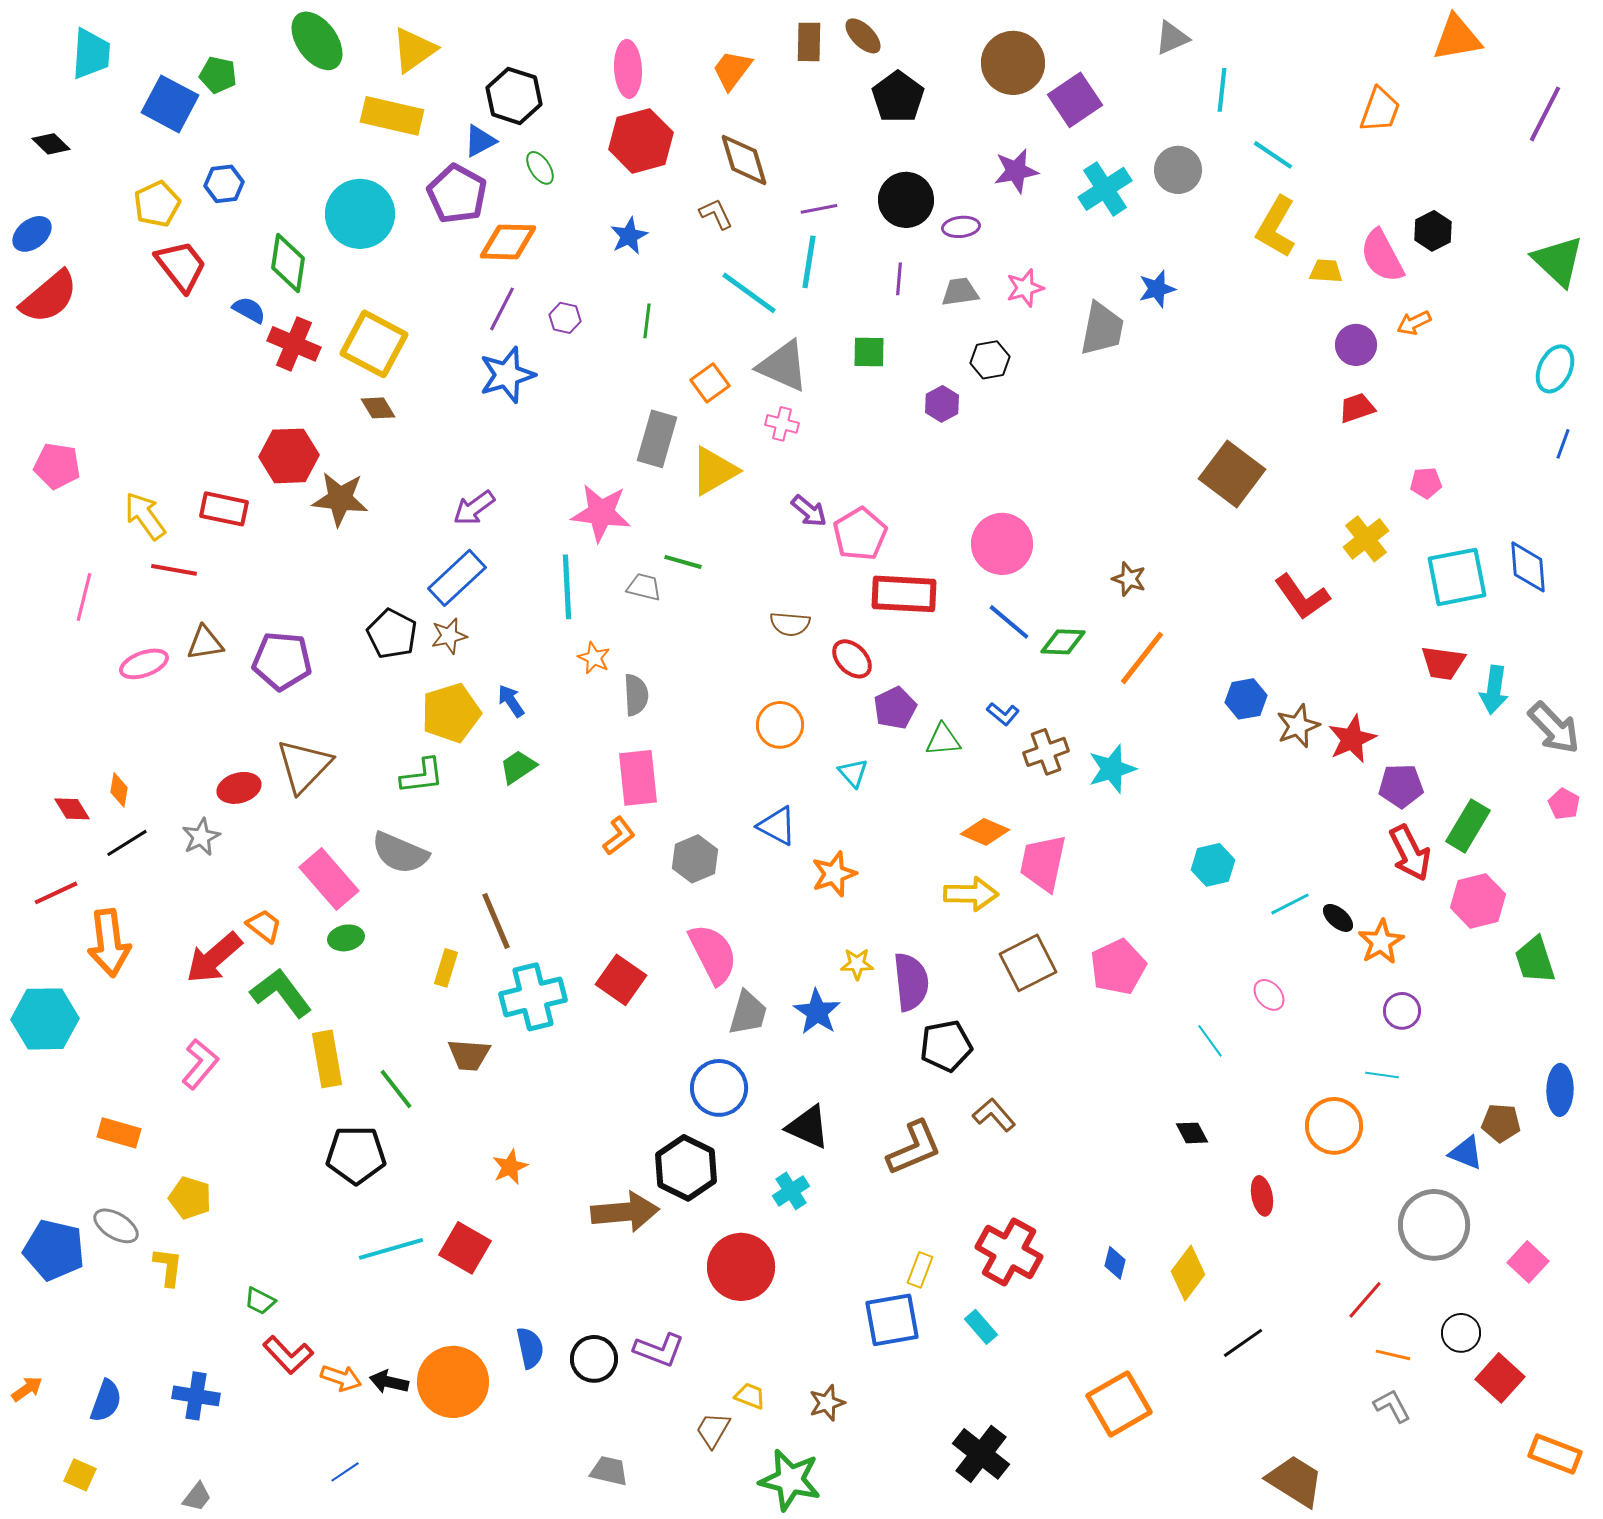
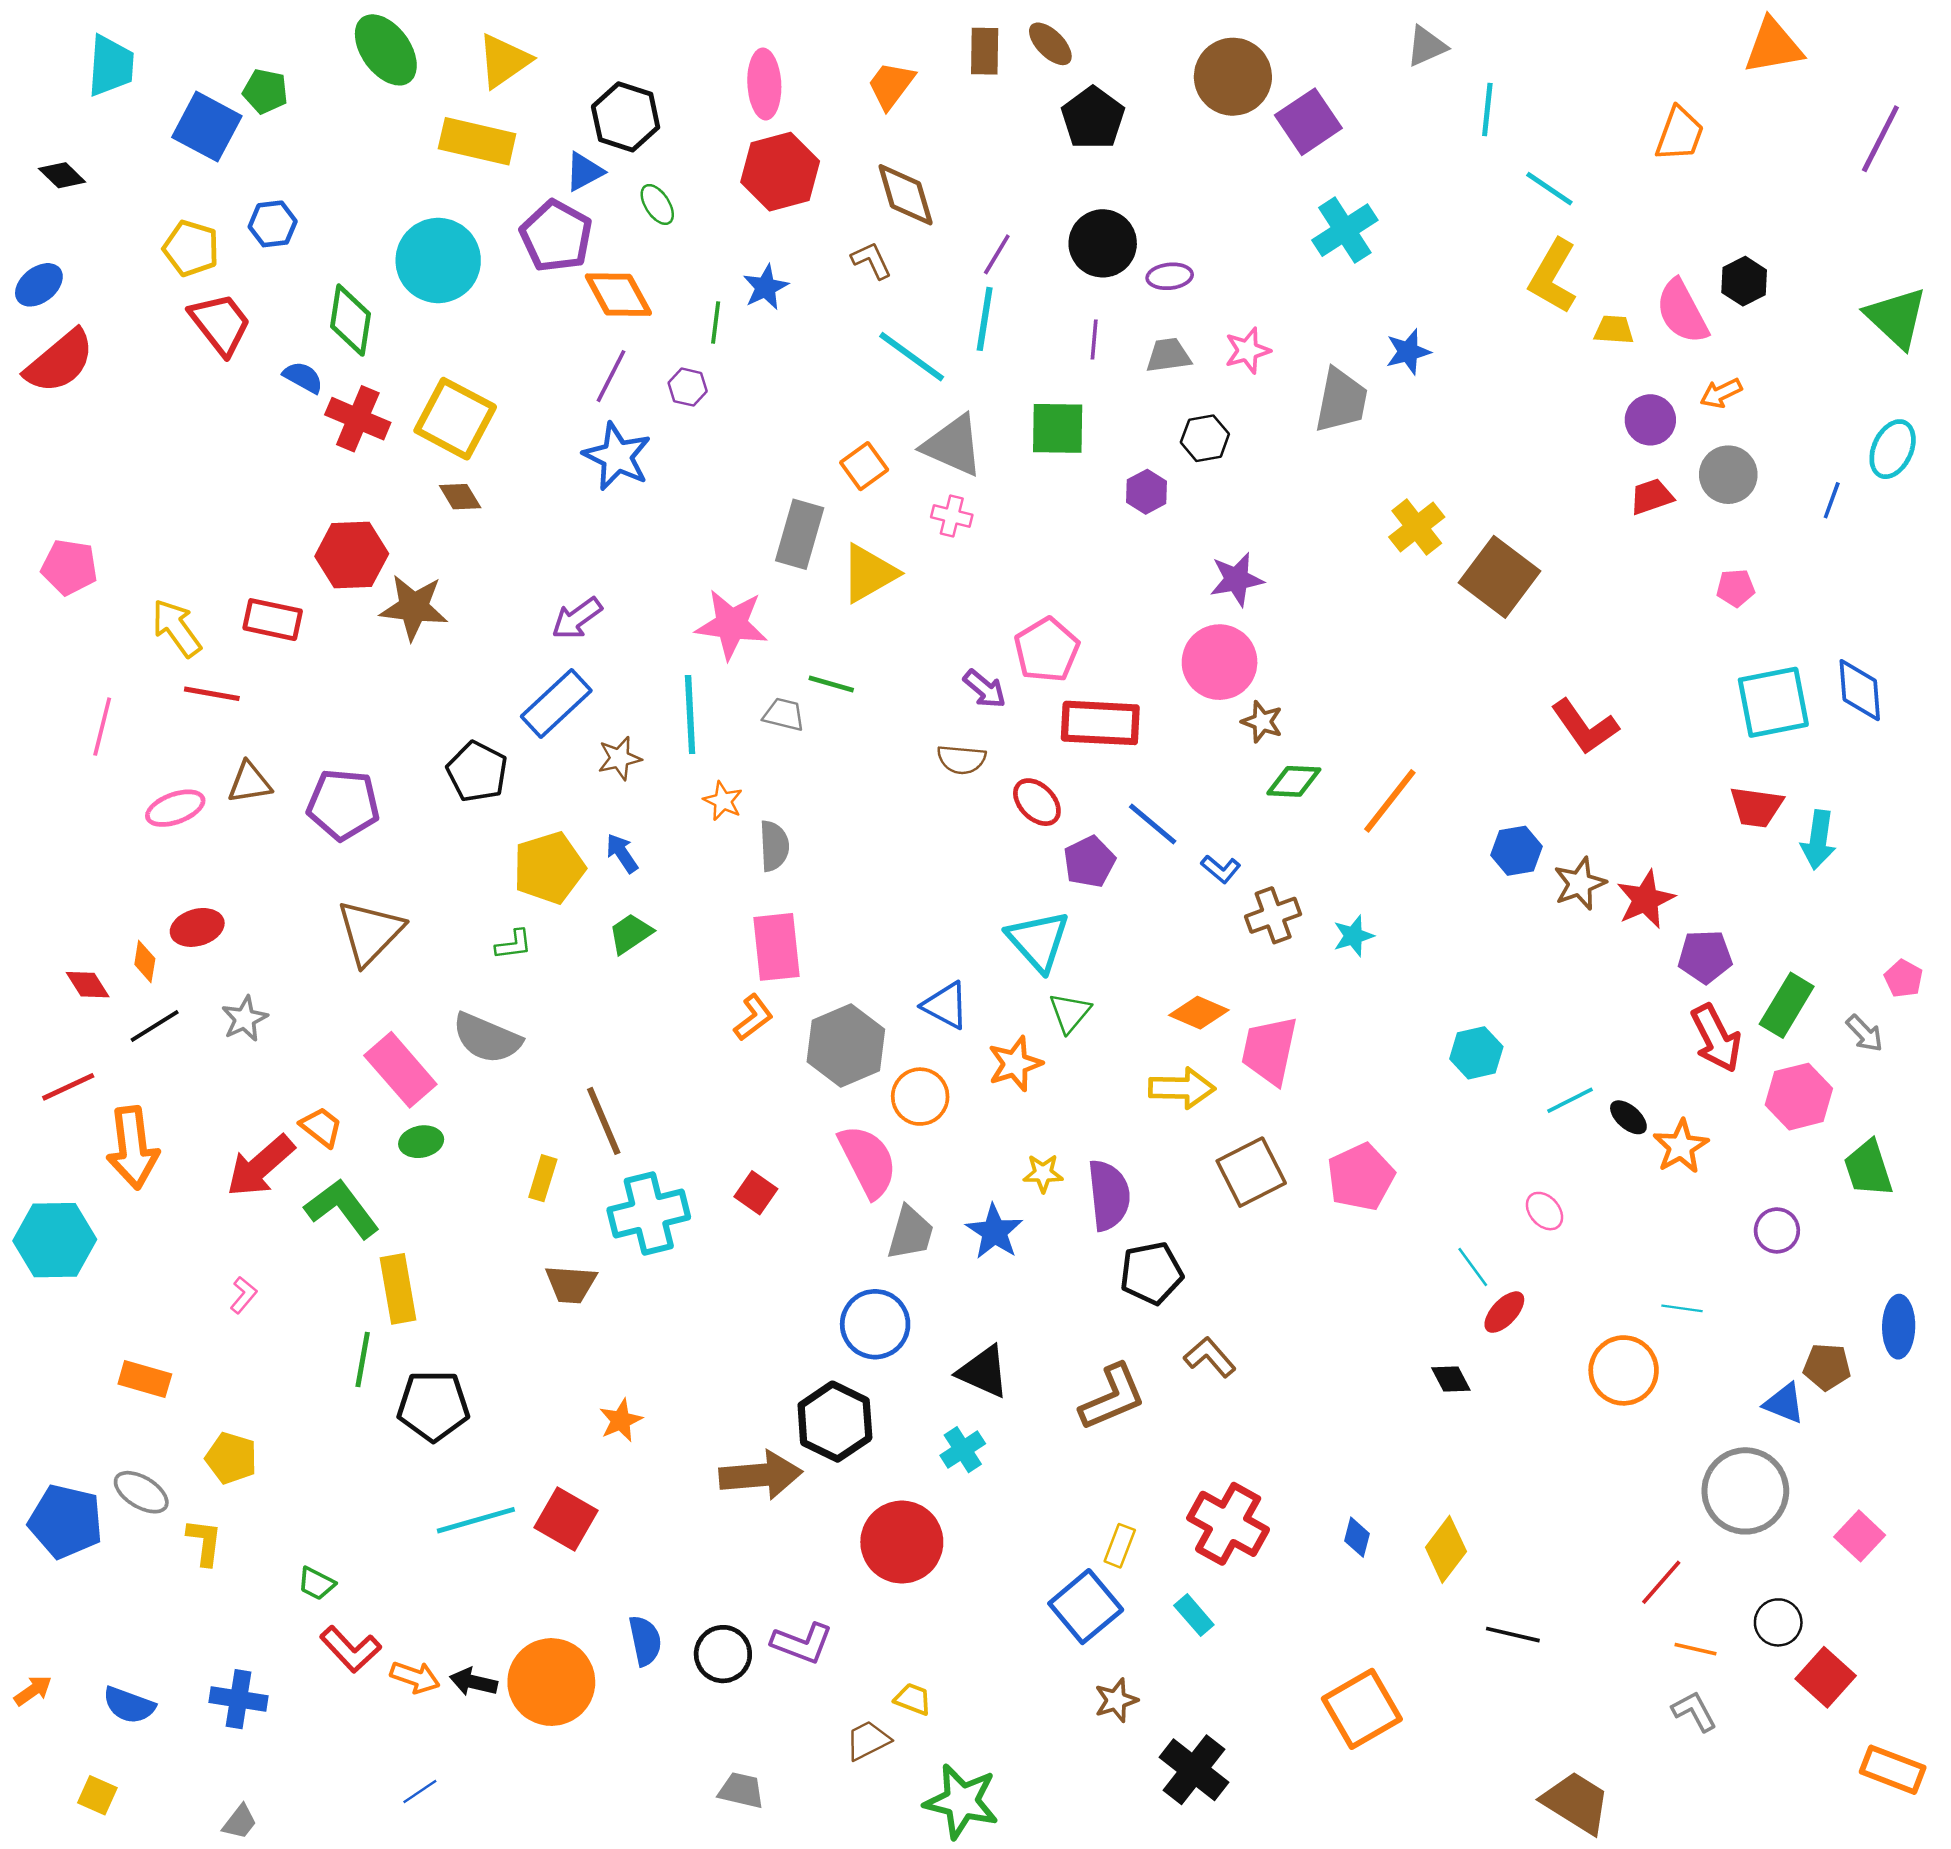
gray circle: (1178, 170) -> (1728, 475), moved
purple star: (1016, 171) -> (1237, 579), moved
yellow pentagon: (157, 204) -> (191, 248), turned -30
purple line: (819, 209) -> (997, 254), turned -48
orange diamond: (508, 242) -> (618, 295), turned 60
green line: (647, 321) -> (716, 323), moved
green square: (869, 352) -> (1058, 428), size x1.4
blue star: (507, 375) -> (617, 456), turned -30
blue line: (1563, 444) -> (1832, 500), moved
purple arrow: (809, 511) -> (985, 689), moved
yellow cross: (1366, 539) -> (1417, 527), moved
brown star: (1129, 579) -> (1262, 722), moved
blue line: (1009, 622) -> (1153, 824), moved
brown star: (449, 636) -> (619, 758), moved
orange circle: (780, 725) -> (920, 1097), moved
gray arrow: (1554, 728) -> (1865, 1033), moved, size x0.6
green triangle: (943, 740) -> (1070, 1013), moved, turned -45
cyan star: (1112, 769) -> (1353, 936), size x0.7
cyan triangle: (853, 773) -> (1038, 941), size x1.8
green L-shape: (422, 776) -> (514, 944), size x0.7
red ellipse: (239, 788) -> (197, 927), moved
gray hexagon: (695, 859) -> (846, 1045), size x1.4
red square: (621, 980) -> (756, 1193), size x0.7
purple circle: (1402, 1011) -> (1777, 1230), moved
pink L-shape: (200, 1064) -> (243, 1295), size x0.6
green line: (396, 1089) -> (363, 1360), moved, turned 48
red ellipse: (1262, 1196) -> (1504, 1312), moved, turned 54
blue square: (892, 1320) -> (1086, 1607), turned -30
black line: (1243, 1343) -> (1513, 1635), turned 48
blue semicircle: (106, 1401) -> (129, 1705), turned 90
brown star: (827, 1403) -> (1116, 1700), moved
brown trapezoid: (713, 1430) -> (868, 1740), turned 33

